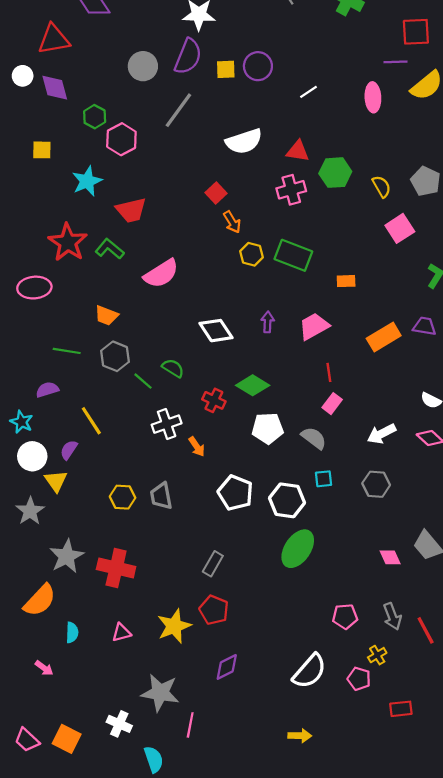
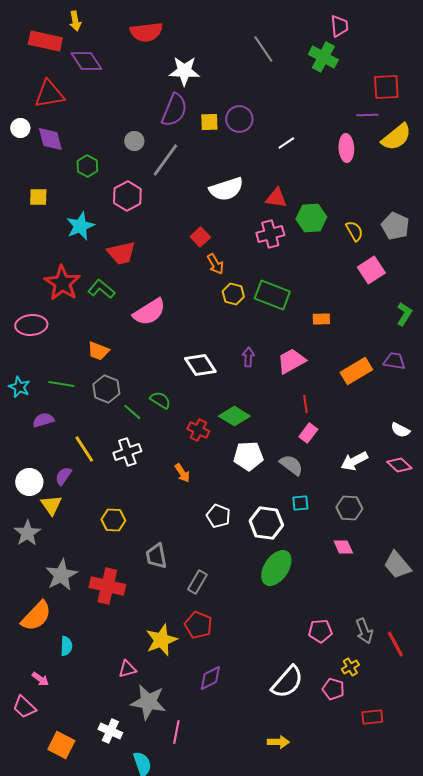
gray circle: (143, 66) -> (134, 141), moved, size x0.7
pink hexagon: (121, 139) -> (127, 196), moved
cyan star: (21, 422) -> (19, 387), moved
white cross: (167, 424) -> (127, 452), moved
white pentagon: (235, 493) -> (218, 516), size x0.7
gray trapezoid: (161, 496) -> (156, 556), moved
pink diamond: (390, 557) -> (343, 547), moved
pink triangle: (121, 633) -> (127, 669), moved
pink trapezoid: (27, 740) -> (24, 707), moved

